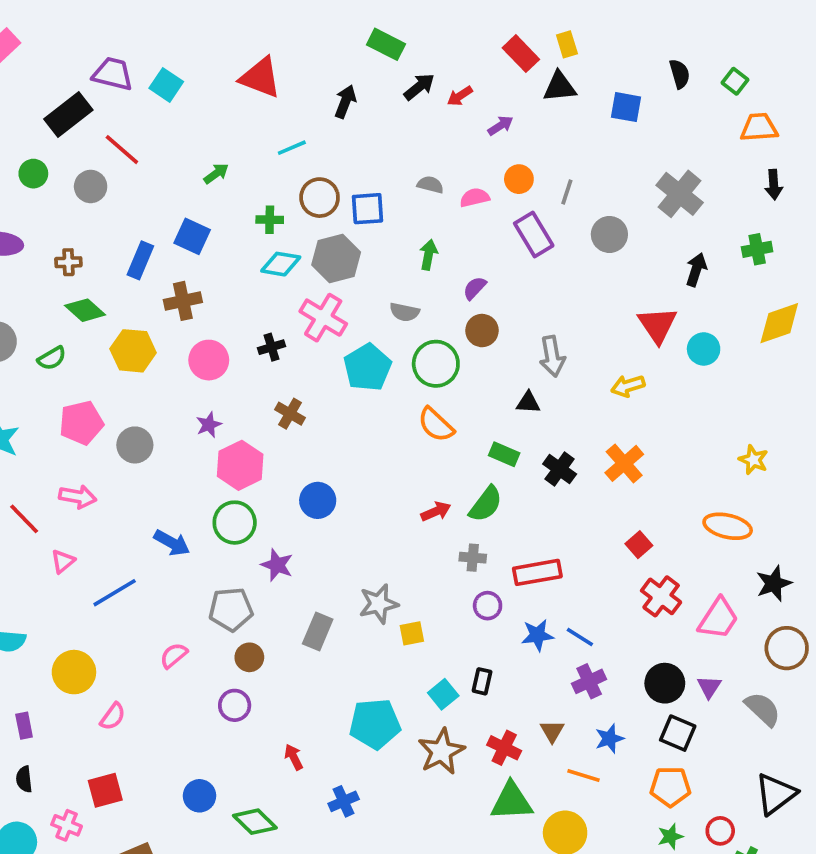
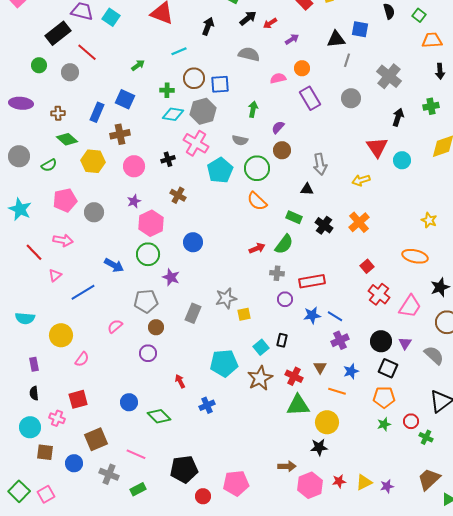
black triangle: (560, 87) -> (336, 39), moved
gray semicircle: (430, 185) -> (249, 54), moved, size x1.5
gray line: (567, 192) -> (347, 60), moved

